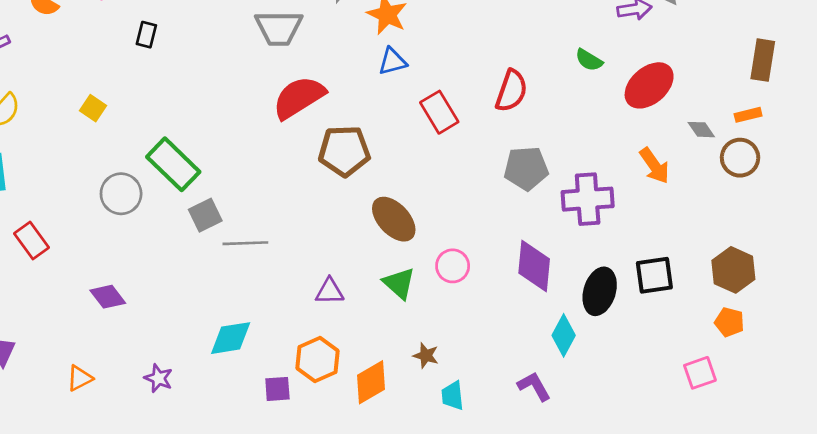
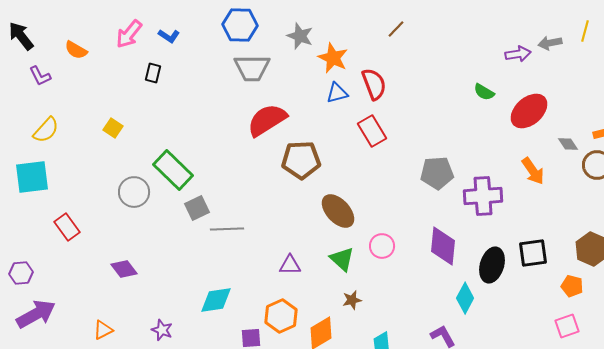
red semicircle: (511, 91) -> (374, 84), moved, turned -40
orange pentagon: (729, 322) -> (572, 286), moved
brown star: (426, 355) -> (352, 300), moved, turned -30

